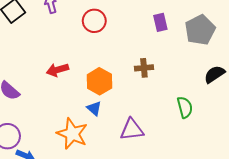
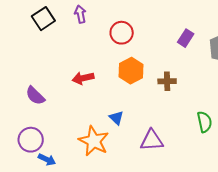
purple rectangle: (160, 22) -> (186, 38), turned 42
orange hexagon: (99, 81) -> (131, 71), moved

